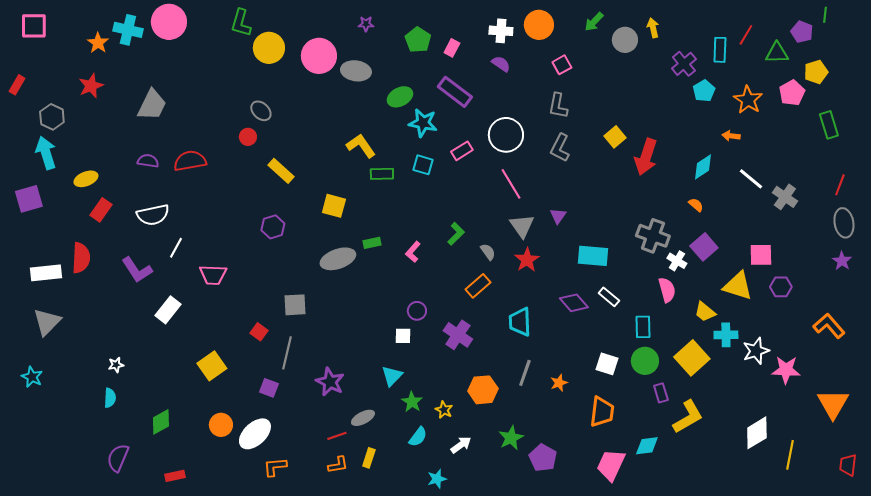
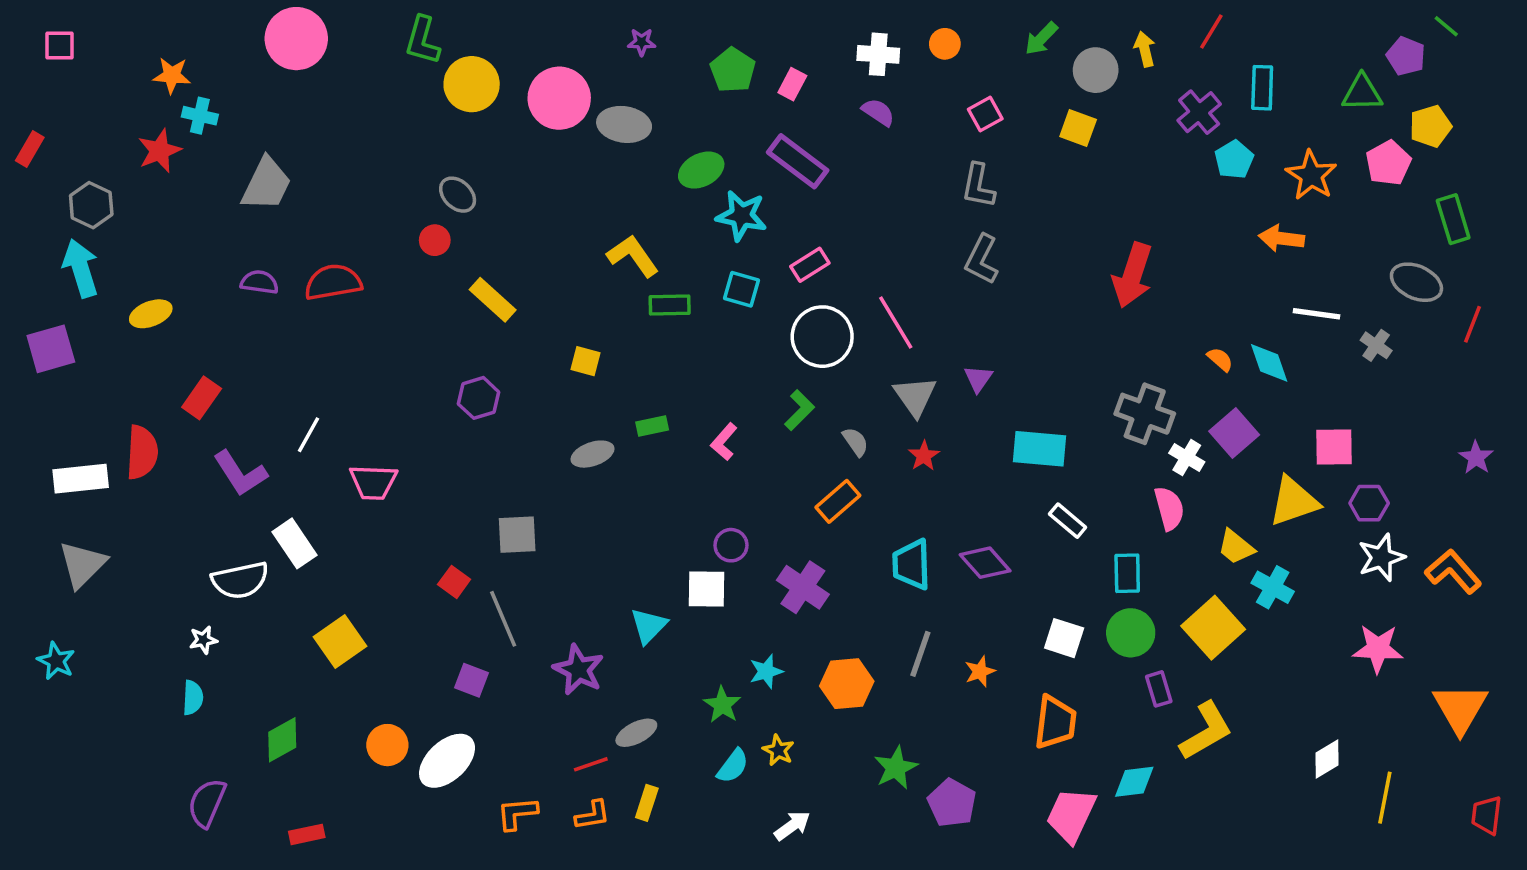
green line: (825, 15) -> (1446, 26), turned -56
orange circle: (539, 25) -> (945, 44), size x0.6
pink square: (34, 26) -> (60, 46), size x0.7
cyan cross: (128, 30) -> (200, 116), moved, size x0.7
red line: (746, 35) -> (1211, 32), moved
orange star: (98, 43) -> (172, 75), turned -30
white circle: (506, 135) -> (822, 337), moved
orange arrow: (731, 136) -> (1281, 238), size x1.4
yellow square: (615, 137) -> (1078, 128), moved, turned -30
cyan diamond: (703, 167) -> (1269, 363), moved, turned -76
white line: (751, 179) -> (1317, 314), turned -32
gray cross: (785, 197) -> (1376, 345), size x0.7
yellow square: (334, 206) -> (586, 361), size x0.7
red rectangle: (101, 210) -> (202, 398), moved
white semicircle: (153, 215) -> (240, 580), moved
gray ellipse: (844, 223) -> (1416, 282), moved, turned -56
gray ellipse: (338, 259) -> (593, 454), size x0.7
red star: (527, 260) -> (924, 456), size x0.7
yellow triangle: (738, 286) -> (1294, 501), turned -36
purple diamond: (574, 303) -> (985, 563), moved
white rectangle: (168, 310) -> (295, 543), turned -72
cyan cross: (726, 335) -> (1273, 587), turned 30
white square: (403, 336) -> (706, 589), size x1.4
white star: (756, 351) -> (1381, 557), moved
gray line: (287, 353) -> (503, 619), turned -36
yellow square: (212, 366) -> (340, 642), moved
cyan triangle: (392, 376) -> (649, 626), moved
yellow star: (444, 410) -> (778, 750), moved
white diamond: (757, 433) -> (1327, 759), size x0.7
white arrow: (461, 445) -> (792, 826), moved
orange L-shape: (275, 467) -> (517, 813), moved
cyan star: (437, 479) -> (766, 671), moved

